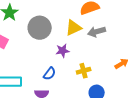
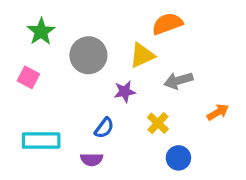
gray arrow: (97, 32) -> (178, 81), moved
yellow cross: (84, 71) -> (158, 123), turned -32

